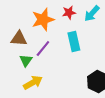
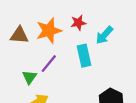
cyan arrow: (92, 14) -> (104, 35), moved
brown triangle: (19, 39) -> (19, 35), moved

